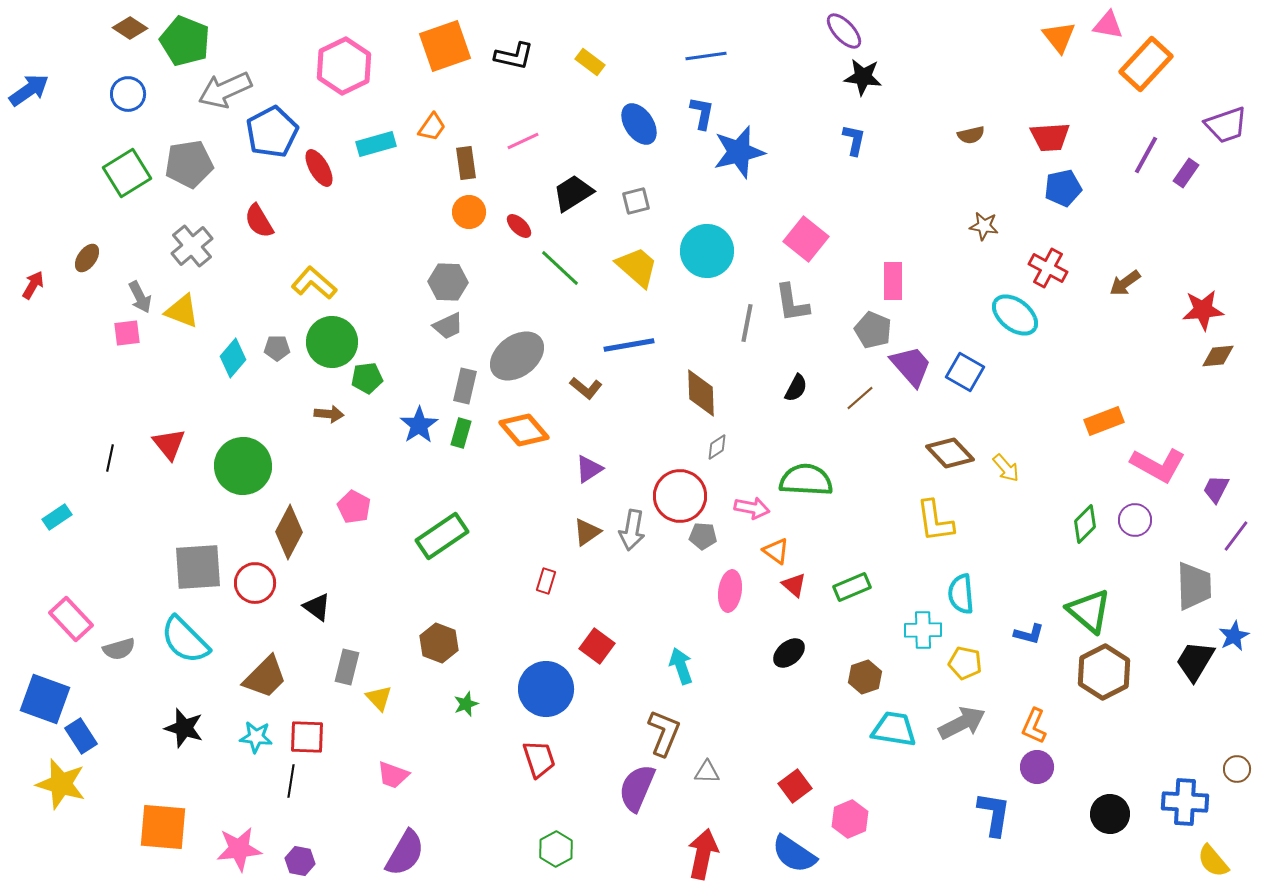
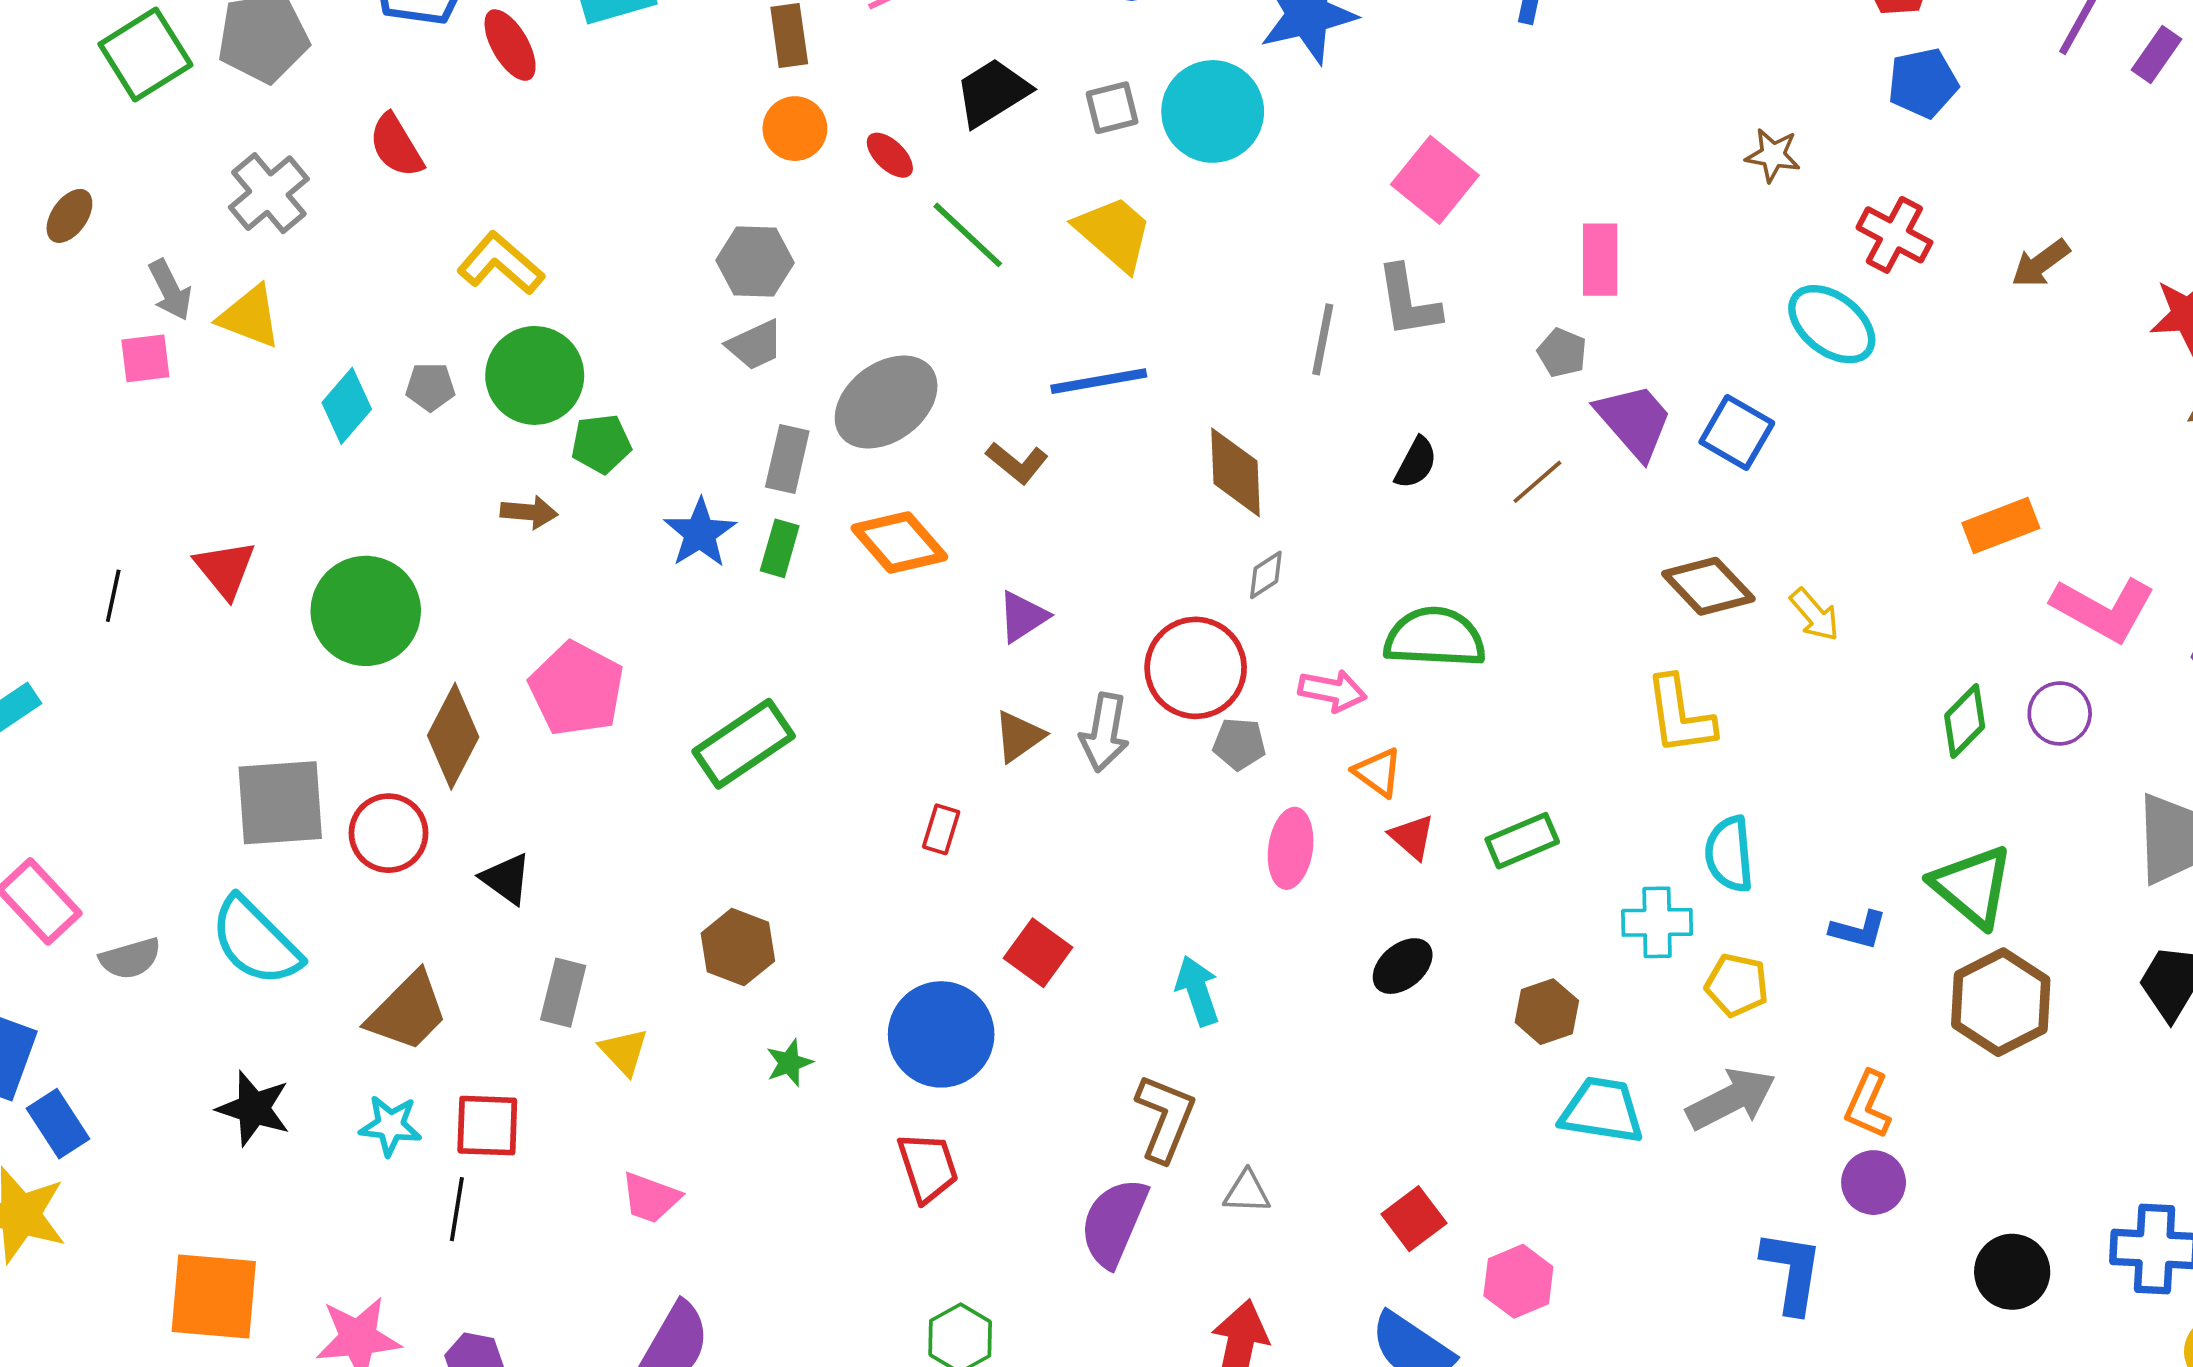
cyan circle: (707, 251) -> (1213, 111), moved
gray pentagon: (873, 330) -> (1562, 353), size x0.7
pink pentagon: (354, 507) -> (577, 689), size x1.5

